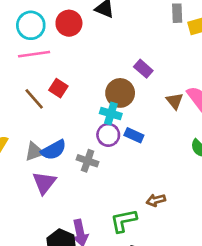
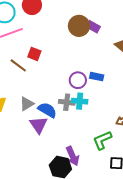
brown circle: (120, 93) -> (79, 26), moved
cyan cross: (111, 114) -> (80, 101), moved
blue semicircle: (54, 150) -> (47, 110), moved, turned -108

